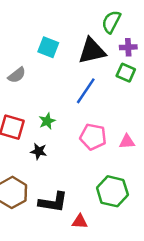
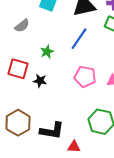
green star: (47, 121) -> (47, 52), moved
black star: (39, 151) -> (40, 81), moved

